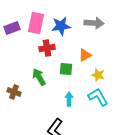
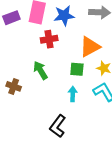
orange triangle: (85, 55) -> (90, 47), size x1.5
green square: (66, 69) -> (77, 69), moved

